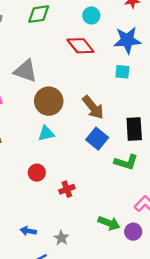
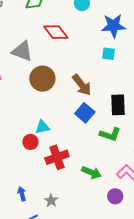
red diamond: (80, 46) -> (56, 32), moved
cyan triangle: (46, 133) -> (42, 127), moved
red cross: (67, 189) -> (57, 157), size x1.6
green arrow: (109, 223) -> (91, 172), moved
blue arrow: (28, 231) -> (22, 194), turned 64

